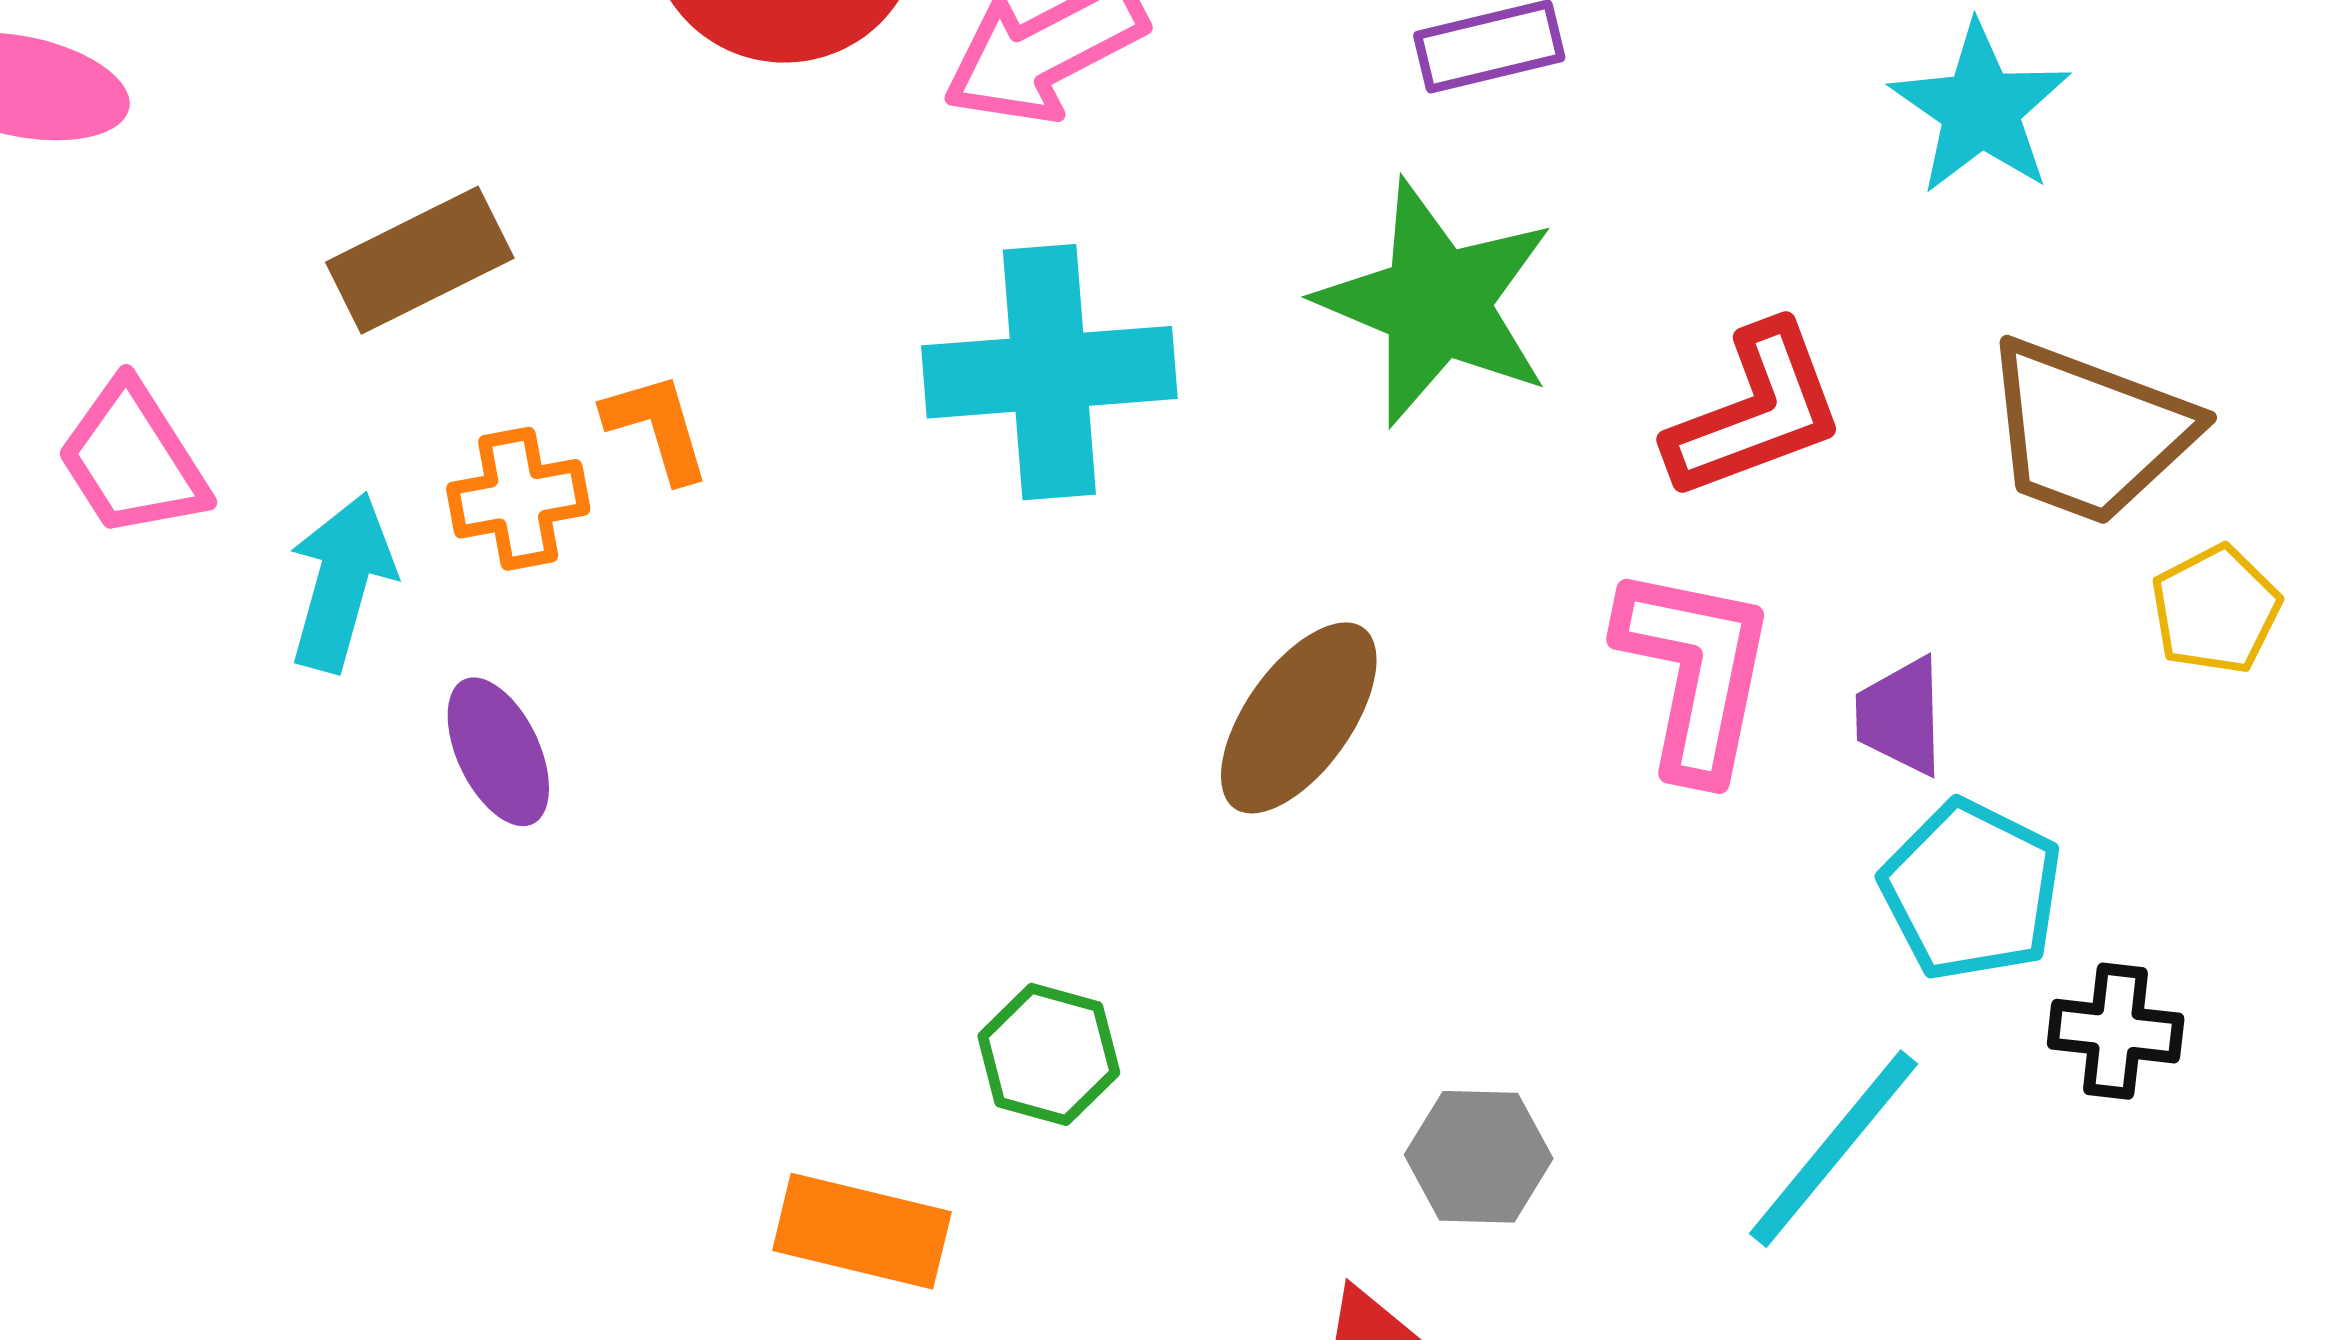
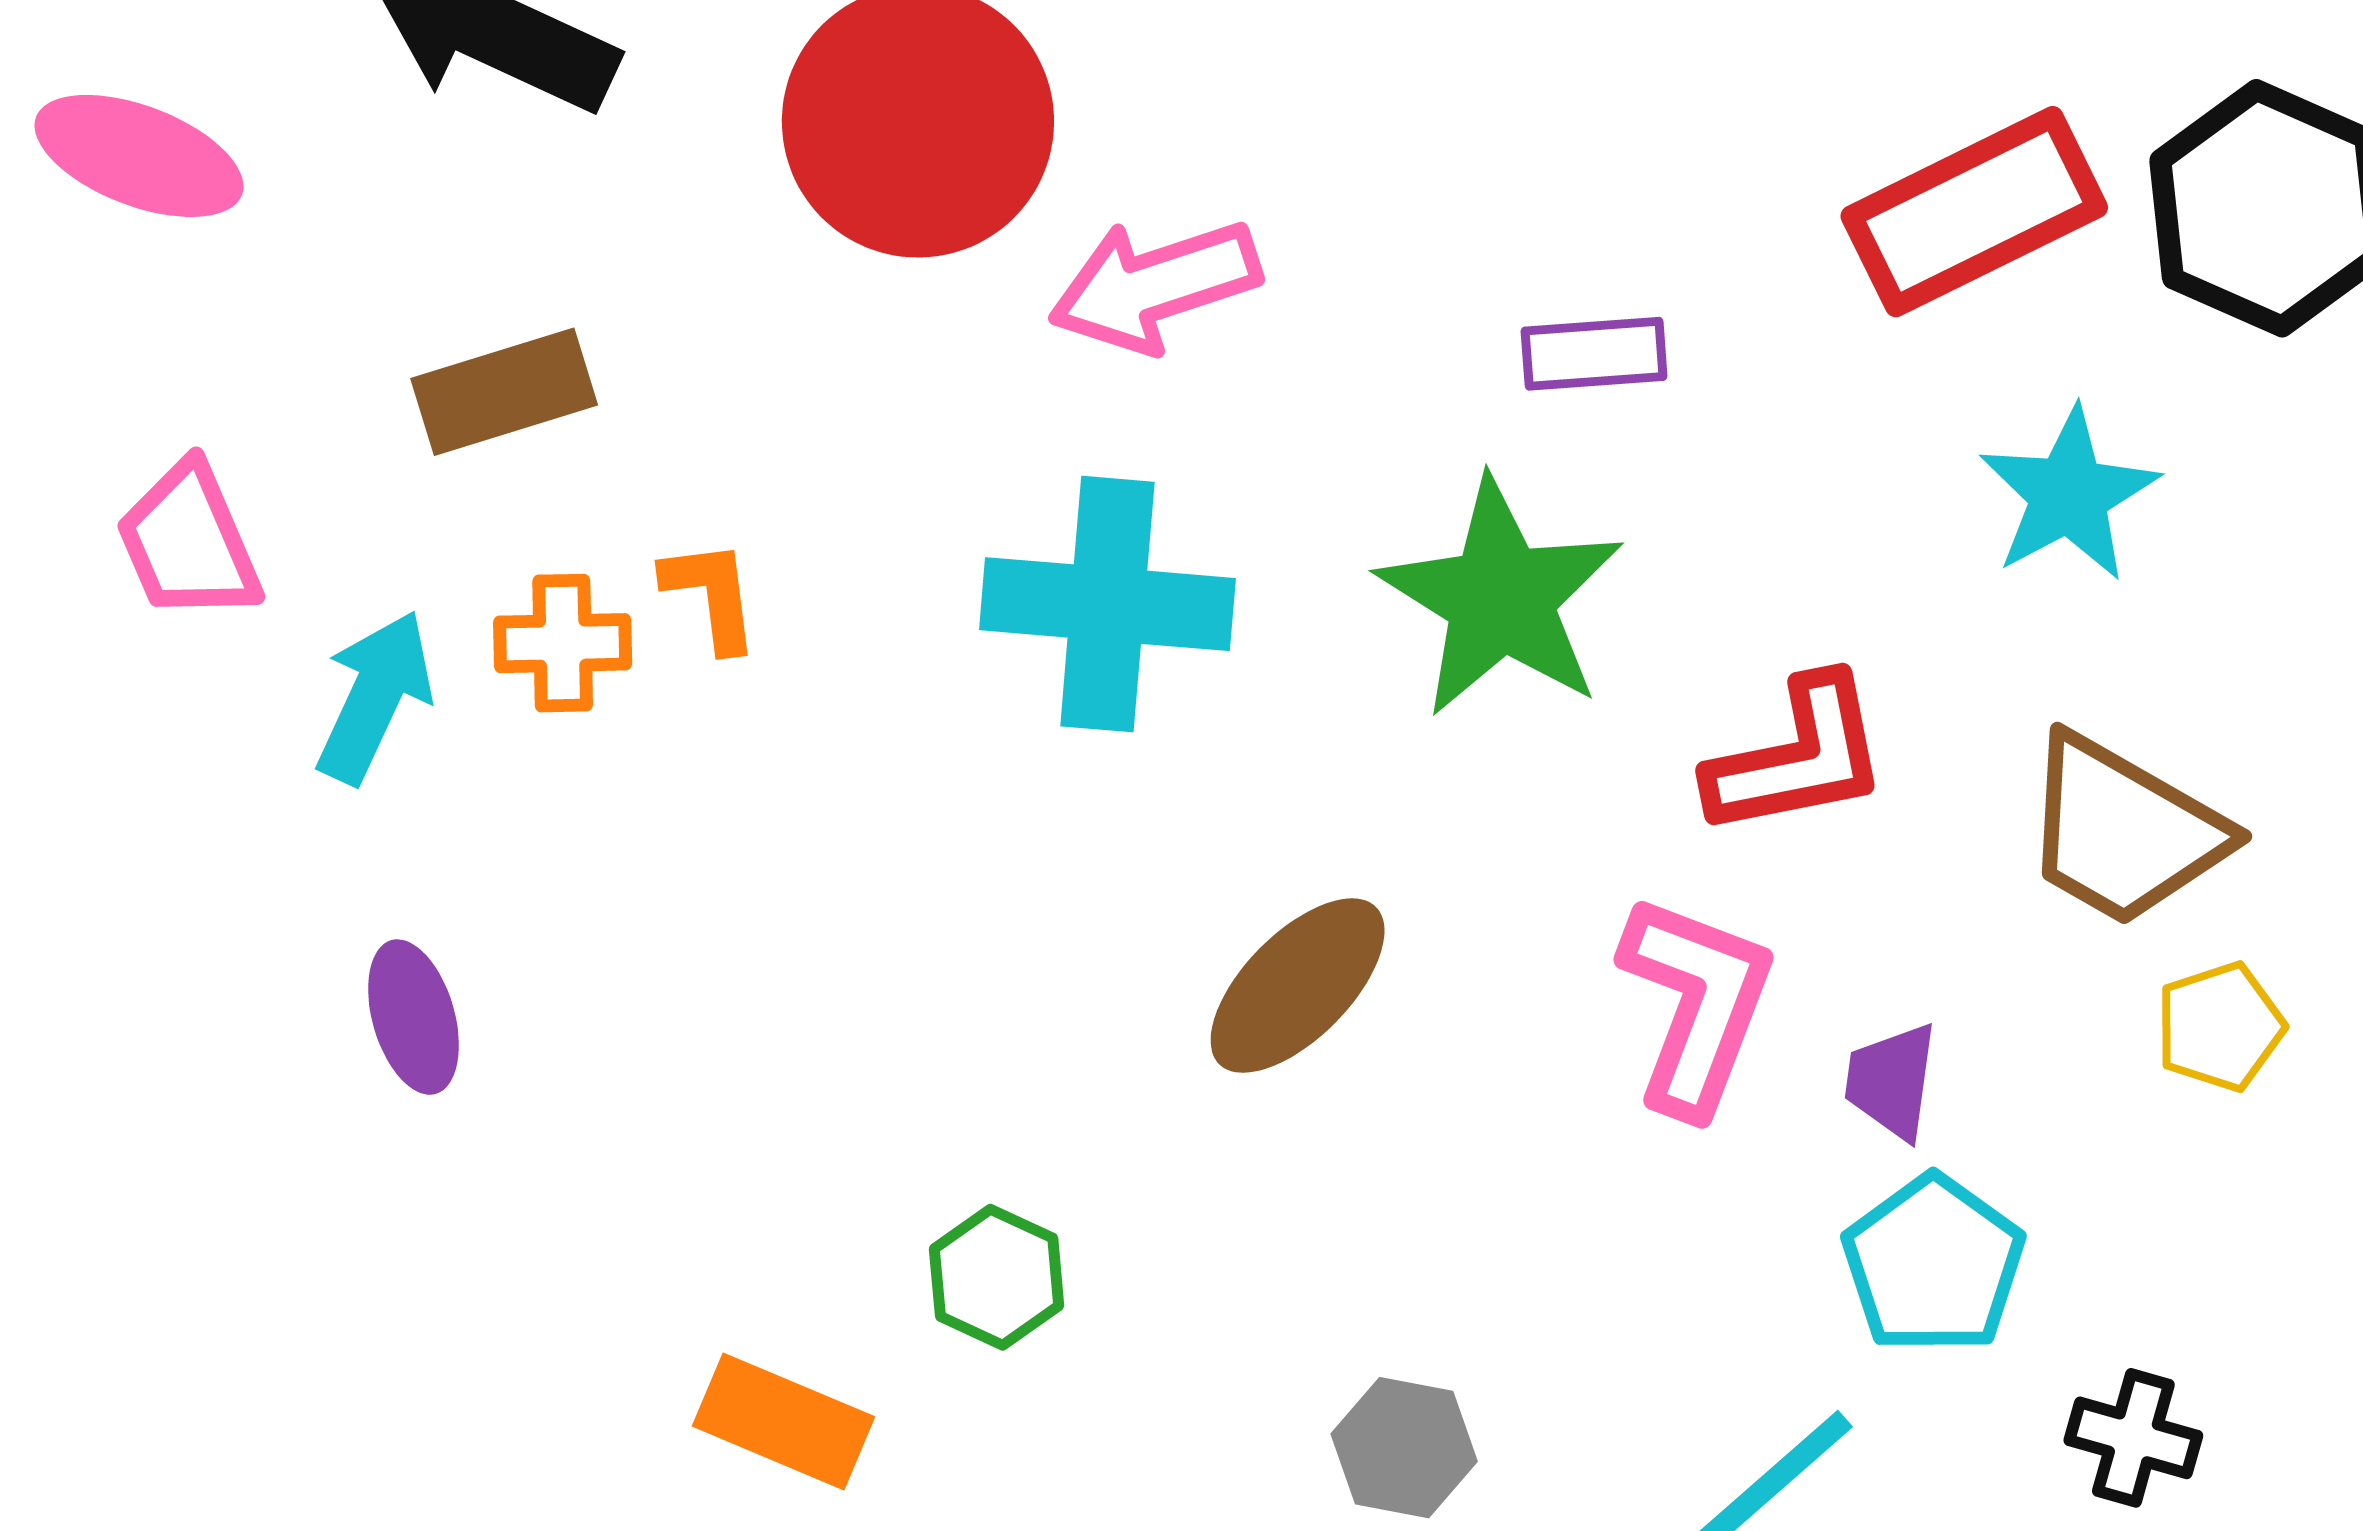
purple ellipse: (498, 752) -> (414, 1017), moved
black cross: (2116, 1031) -> (2133, 1438), moved

